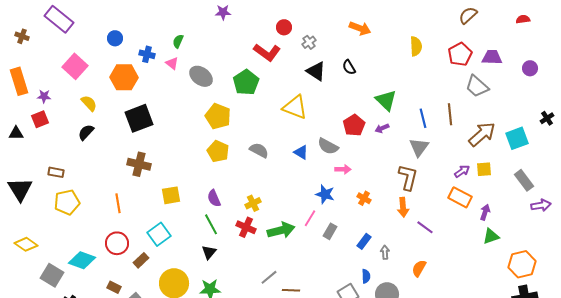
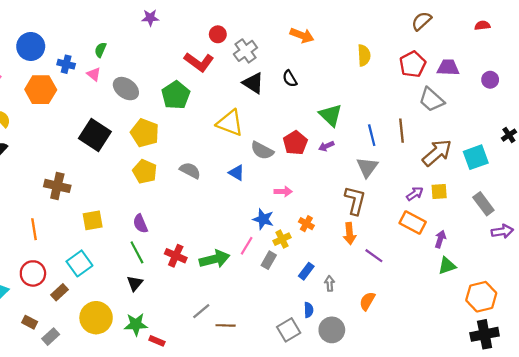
blue circle: (115, 38) -> (31, 46), size x1.6
gray cross: (309, 42) -> (245, 51), size x1.5
black square: (139, 118) -> (95, 135), moved, turned -36
gray semicircle: (328, 146) -> (262, 151), moved
yellow cross: (253, 203) -> (282, 239), moved

